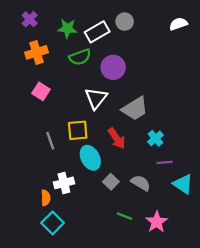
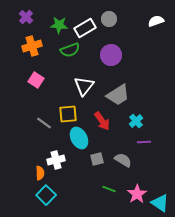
purple circle: (113, 67) -> (111, 55), moved
gray line: (50, 141) -> (44, 123), turned -35
gray square: (111, 182) -> (97, 159), turned 32
cyan triangle: (183, 184) -> (160, 203), moved

